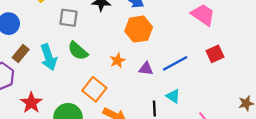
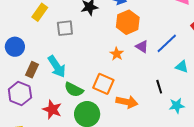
green semicircle: (78, 51) -> (74, 90), moved
purple triangle: (146, 69) -> (142, 47), moved, turned 40
cyan triangle: (173, 96) -> (182, 67), moved

